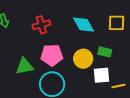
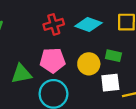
red cross: (41, 25) -> (54, 24), moved
cyan diamond: (83, 25) -> (88, 25), turned -40

